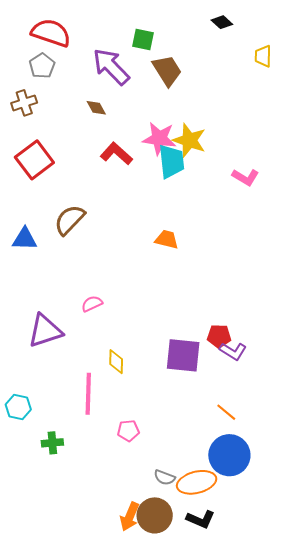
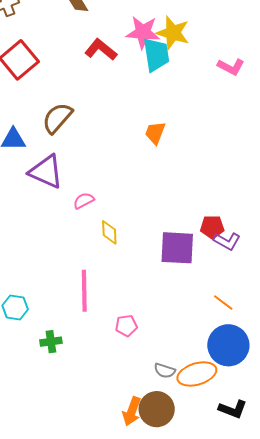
orange trapezoid: (167, 239) -> (155, 133), turned -80
purple triangle: (45, 331) -> (46, 172), moved, turned 45
yellow diamond: (116, 362) -> (109, 232), moved
black L-shape: (201, 519) -> (233, 409), moved

